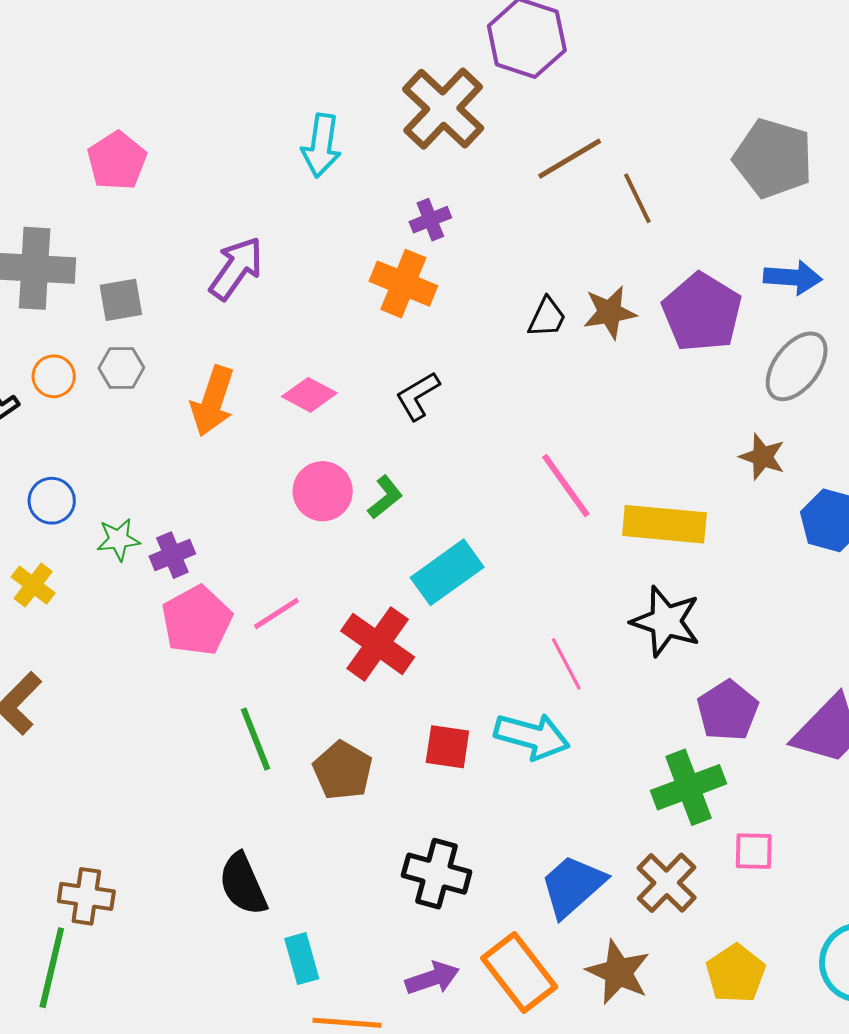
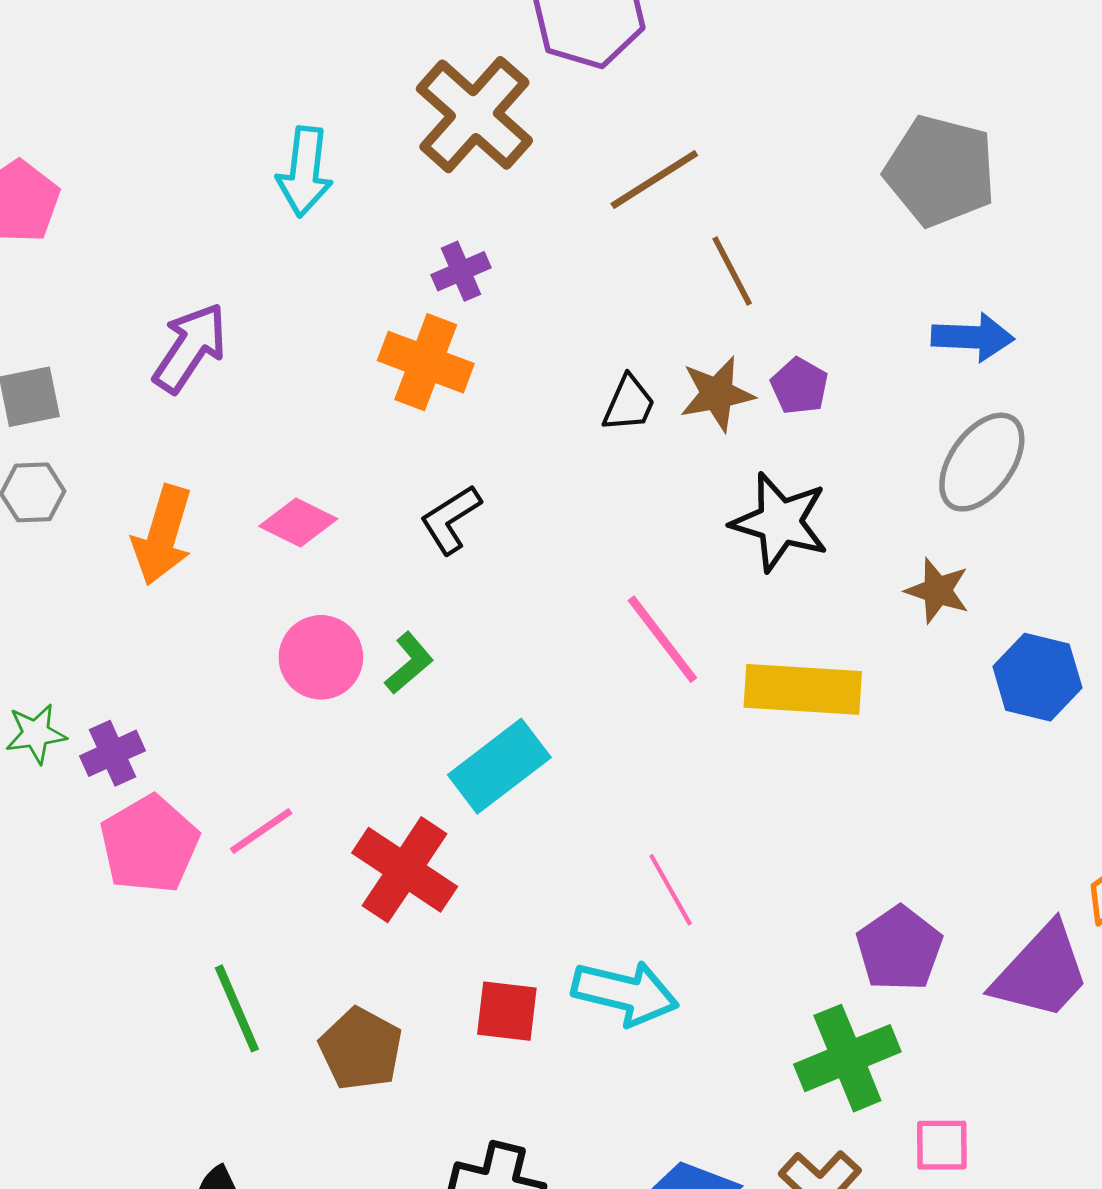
brown line: (637, 198) -> (732, 271), moved
purple pentagon: (702, 312) -> (799, 386), moved, size x0.5
black star: (666, 621) -> (780, 522), moved

